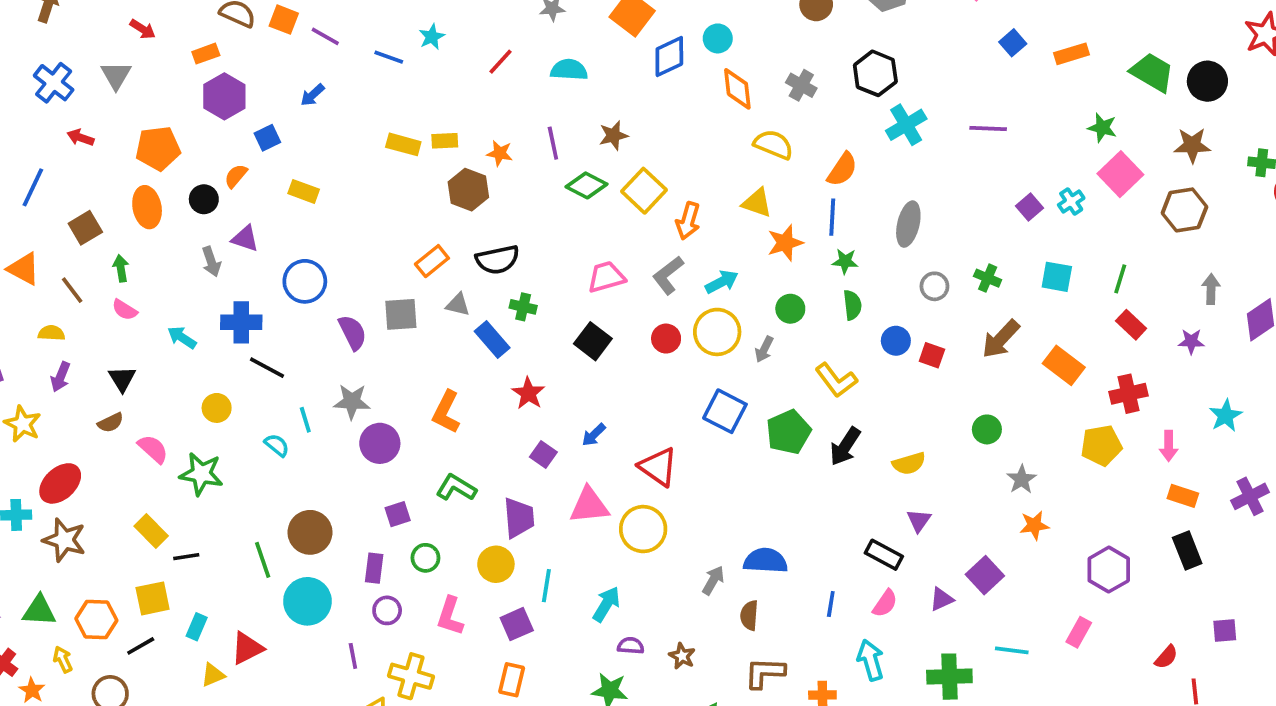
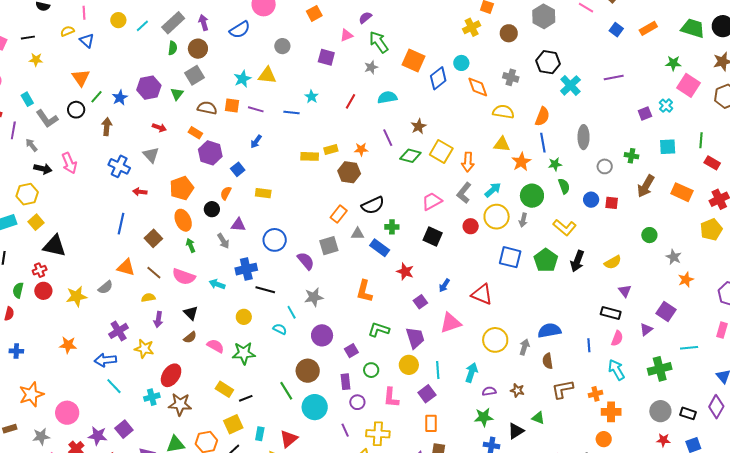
orange rectangle: (206, 54) -> (195, 133), turned 64
purple square: (1030, 207) -> (645, 114), turned 32
green arrow: (121, 268) -> (191, 245), moved
green circle: (790, 309) -> (532, 196), size x1.5
pink semicircle: (125, 310) -> (184, 277), size x1.6
purple circle: (380, 443) -> (322, 335), moved
purple square: (543, 454) -> (420, 302), turned 32
yellow circle: (643, 529) -> (495, 340), moved

